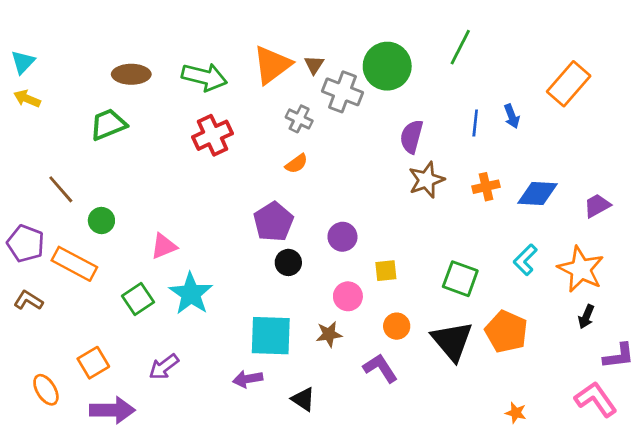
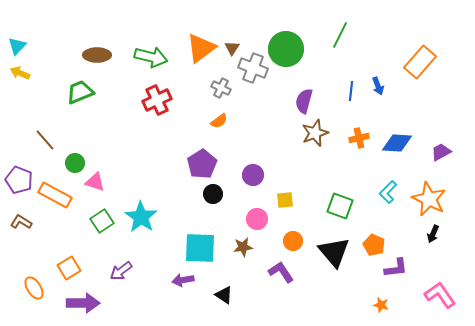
pink triangle: (164, 246) -> (95, 182), moved, turned 40
orange pentagon: (506, 332) -> (374, 245), size x0.7
purple L-shape: (619, 356) -> (396, 268), moved

